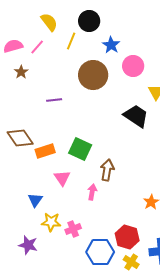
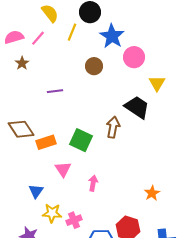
blue star: (111, 45) -> (112, 36), size x1.4
brown circle: (93, 75) -> (94, 66), size x0.6
brown arrow: (107, 170) -> (113, 127), moved

